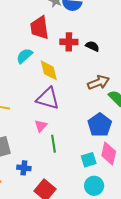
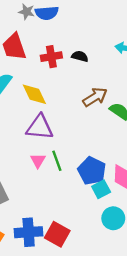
blue pentagon: (100, 125) -> (92, 171), moved
green line: (54, 144) -> (57, 161), moved
blue cross: (24, 168) -> (29, 232), moved, size x1.6

